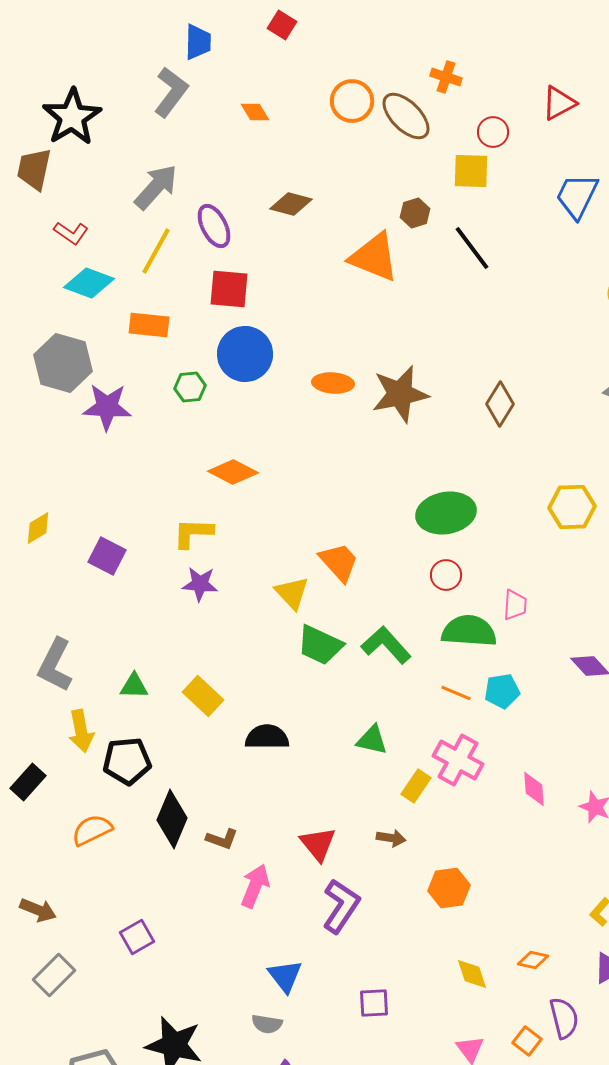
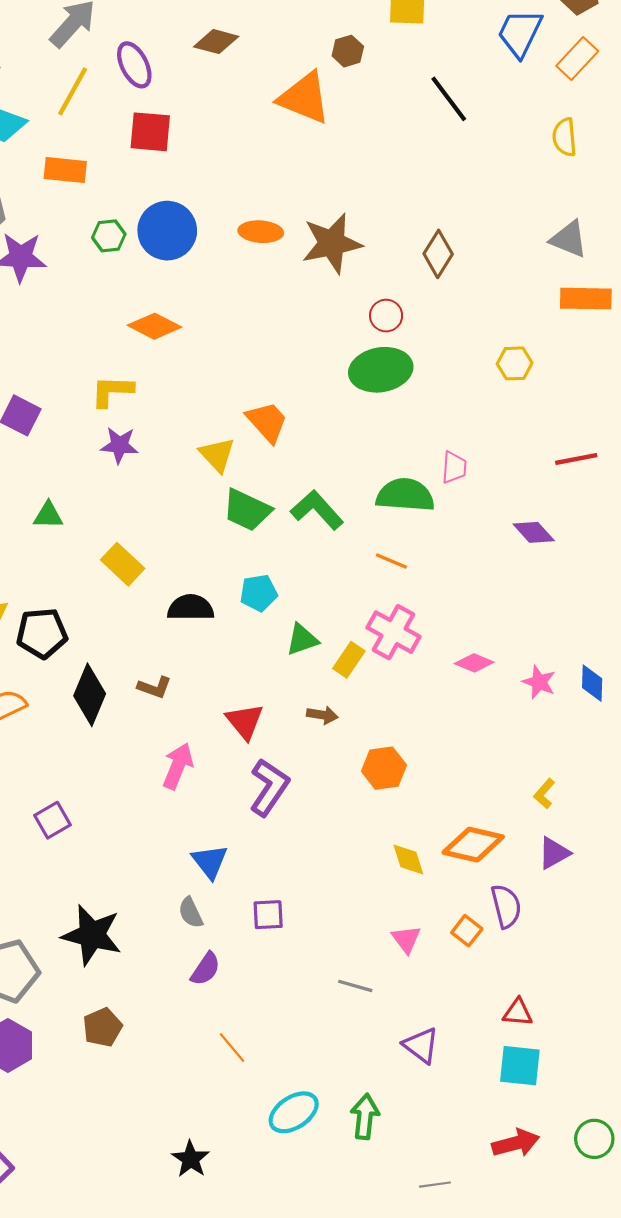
black line: (472, 248) -> (449, 99), moved
blue circle: (245, 354) -> (167, 231), moved
yellow hexagon: (572, 507) -> (515, 363), size x0.7
red circle: (446, 575) -> (386, 316), moved
green triangle: (134, 686) -> (48, 515), moved
cyan pentagon: (502, 691) -> (259, 593), moved
green triangle: (372, 740) -> (302, 640), moved, turned -32
pink diamond: (534, 789) -> (474, 663), turned -63
brown L-shape: (222, 839) -> (154, 687), moved
orange diamond: (533, 960) -> (473, 845), size x1.8
purple square: (374, 1003) -> (268, 915), moved
gray semicircle: (267, 1024) -> (191, 913), turned 56

